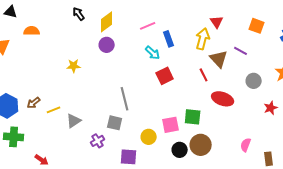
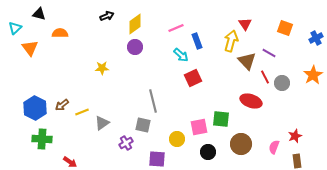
black arrow: (79, 14) -> (107, 16), turned 104
red line: (204, 75) -> (265, 77), moved
red star: (271, 108) -> (295, 136), moved
brown circle: (201, 145) -> (241, 144), moved

